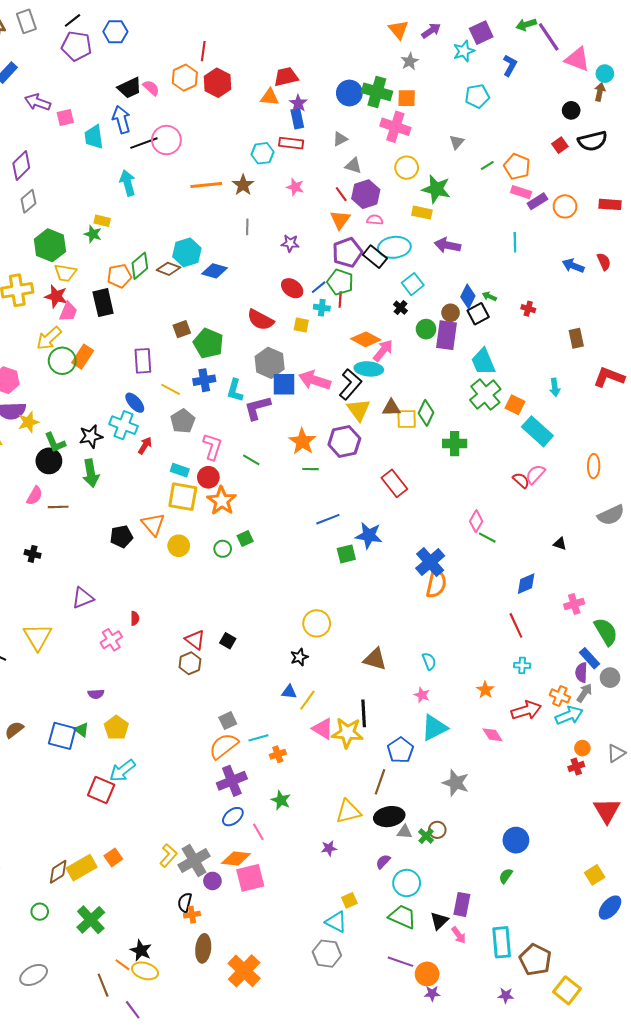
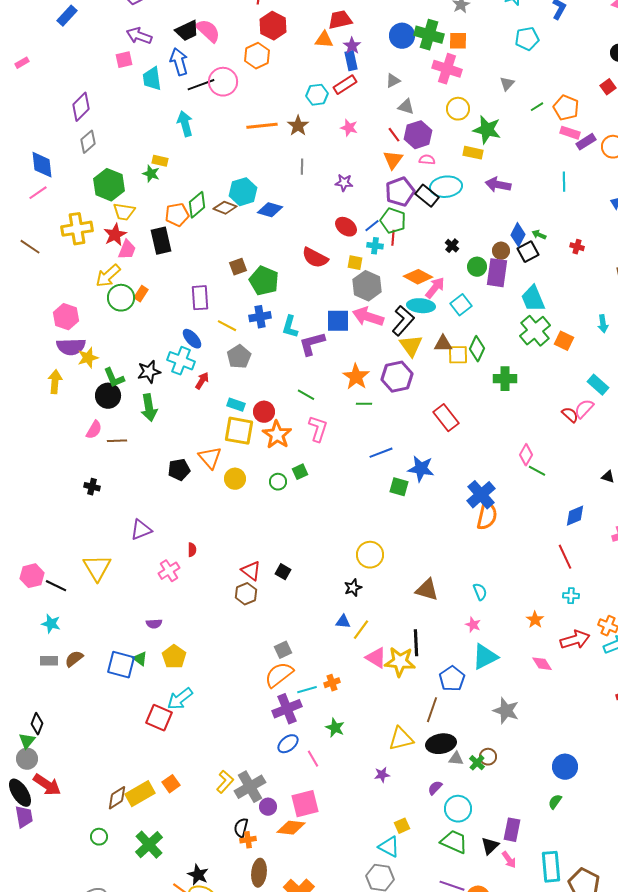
orange hexagon: (185, 78) -> (257, 56), moved
pink semicircle: (151, 88) -> (208, 31), size x1.5
purple arrow: (38, 102) -> (139, 36), moved
red rectangle: (291, 143) -> (345, 85), turned -40
cyan square: (413, 284) -> (461, 305), moved
red star: (56, 296) -> (115, 235), turned 30
orange rectangle: (83, 357) -> (141, 294), size x0.7
gray hexagon: (270, 363) -> (367, 286), moved
cyan rectangle: (537, 431) -> (598, 385), moved, size x0.7
pink L-shape: (212, 447) -> (318, 429), moved
green square: (346, 554) -> (399, 487), turned 30
cyan line: (258, 738) -> (307, 690), moved
orange diamond: (236, 858) -> (291, 828), moved

